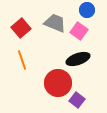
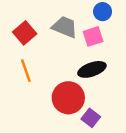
pink square: (79, 31) -> (93, 36), turned 36

